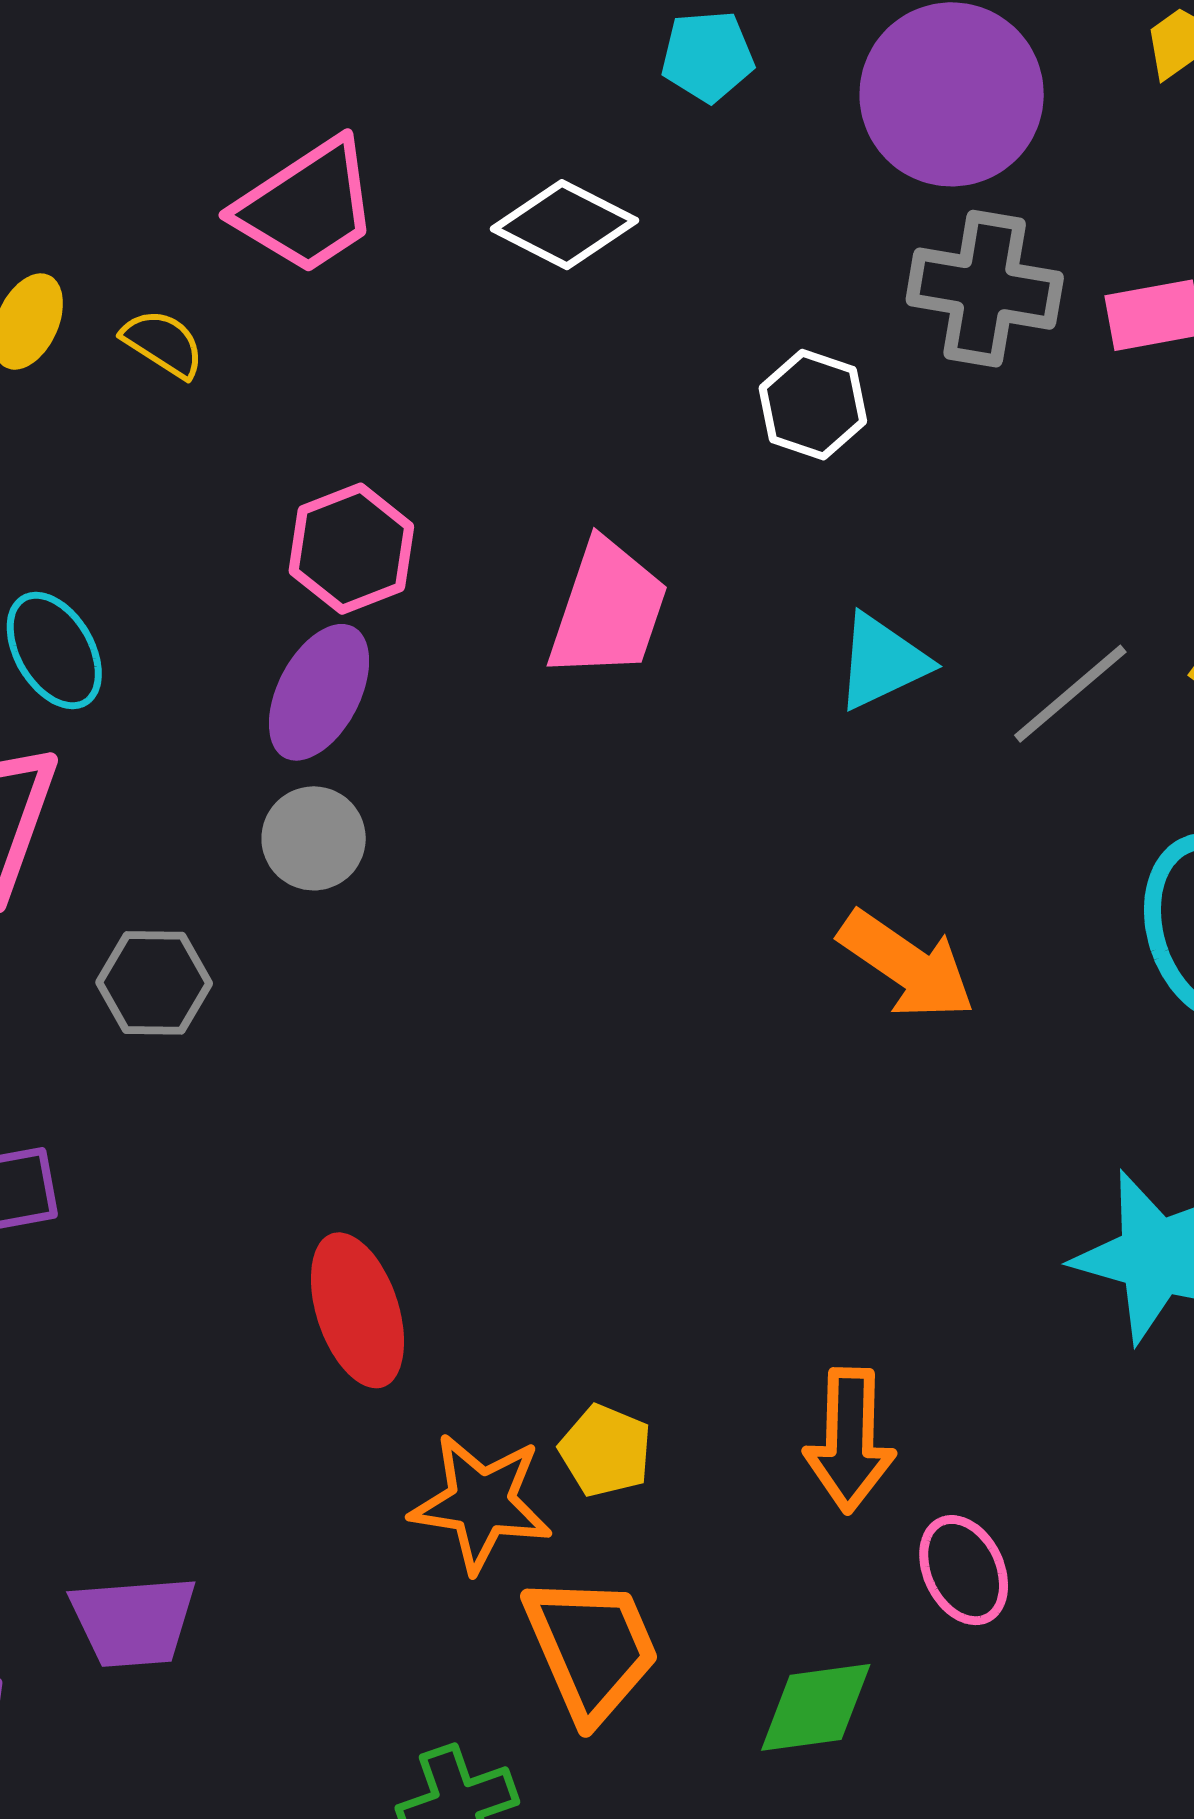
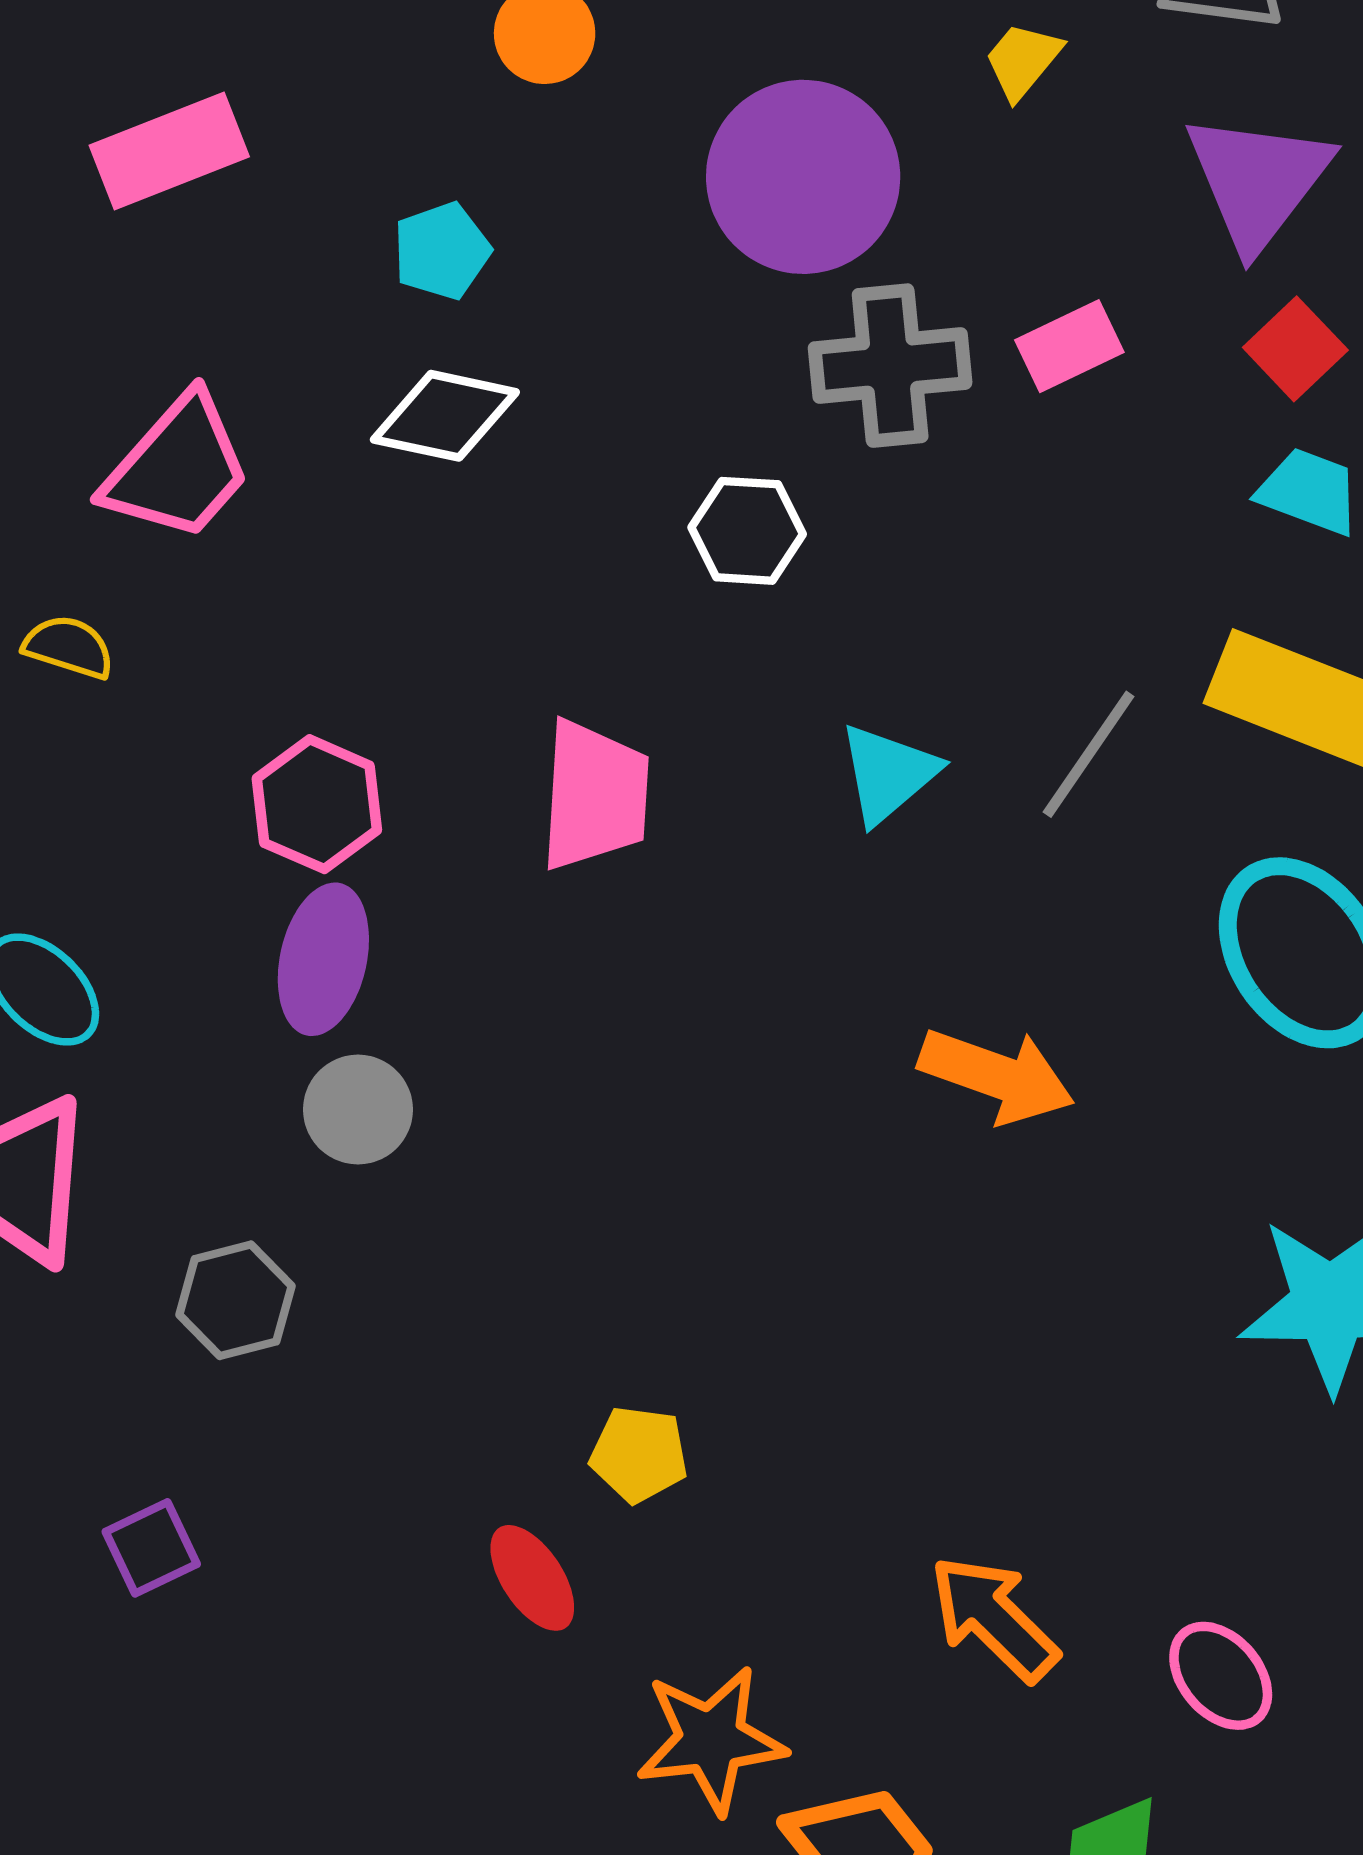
cyan pentagon: (708, 56) -> (442, 251), moved
red ellipse: (357, 1310) -> (532, 1578), size x0.7
orange arrow: (850, 1440) -> (994, 1618), moved, turned 148
yellow pentagon: (606, 1451) -> (639, 1454), moved

